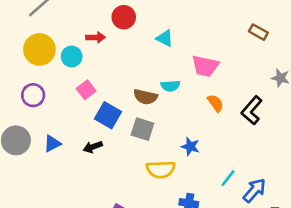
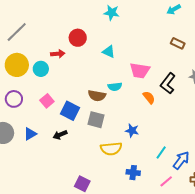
pink square: (86, 90) -> (47, 101), moved
black L-shape: (252, 110) -> (168, 83), moved

